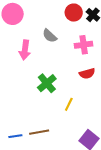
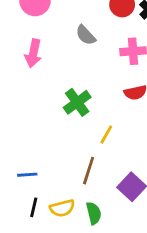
pink arrow: (25, 50) -> (33, 53), moved
brown line: (39, 132) -> (89, 171), moved, turned -66

